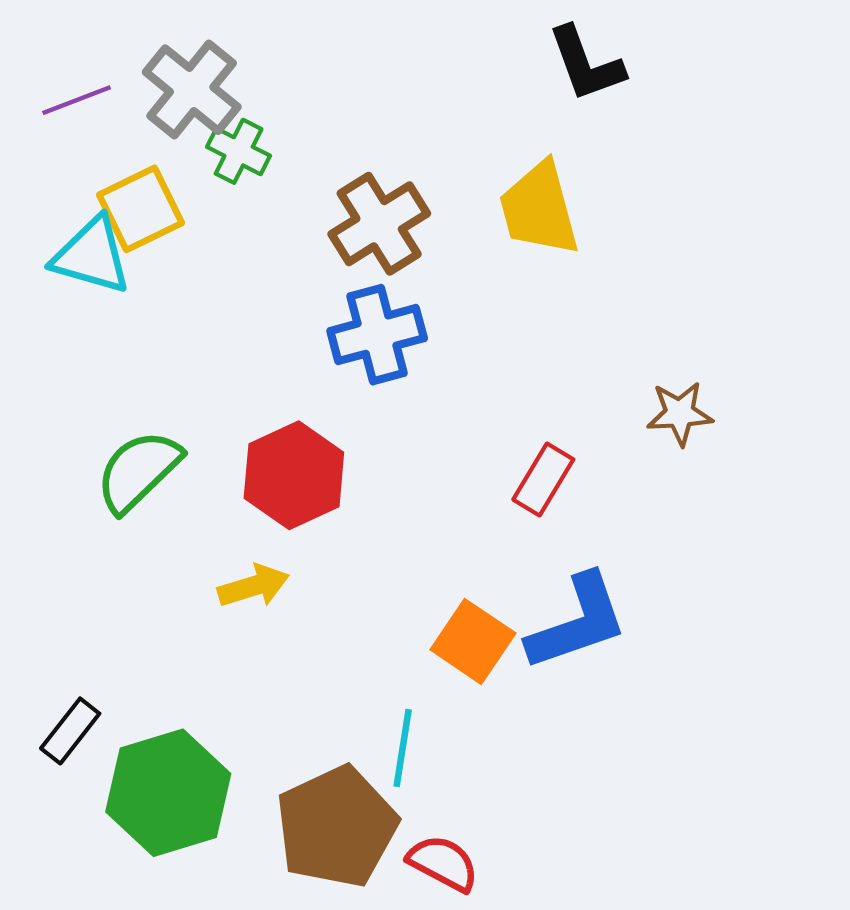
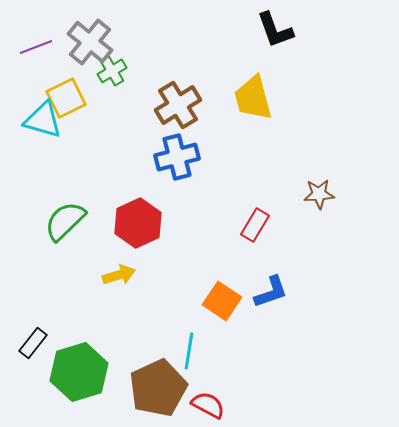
green cross: (239, 151) -> (112, 71), turned 32
blue L-shape: (577, 622) -> (271, 292), size x0.7

